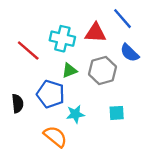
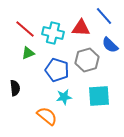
red line: (28, 50) -> (25, 29), moved
green triangle: (69, 70) -> (28, 53), moved
blue pentagon: (51, 94) -> (57, 70), moved
cyan square: (117, 113) -> (99, 96), size x1.6

